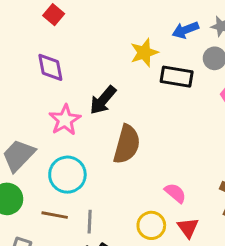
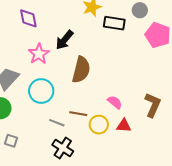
brown line: (55, 215) -> (78, 114), moved
gray line: (90, 222) -> (57, 123), turned -70
red triangle: (188, 228) -> (124, 126), turned -49

